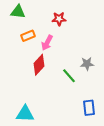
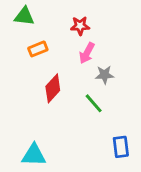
pink arrow: (47, 43) -> (87, 53), moved
gray star: (87, 64) -> (104, 75), moved

